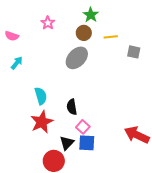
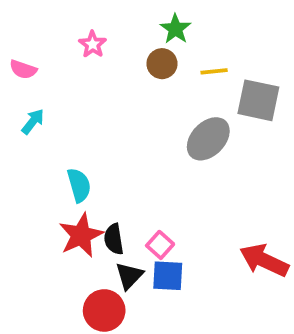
gray square: (134, 52) -> (258, 100), size x1.6
gray ellipse: (77, 58) -> (208, 139), moved
black semicircle: (72, 107) -> (114, 239), moved

